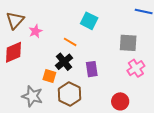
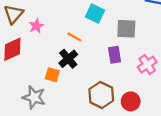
gray square: (128, 43) -> (126, 29), moved
purple rectangle: (92, 69) -> (115, 55), moved
brown hexagon: (69, 94) -> (101, 95), moved

